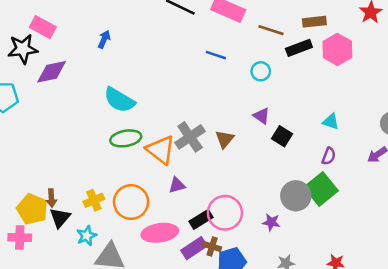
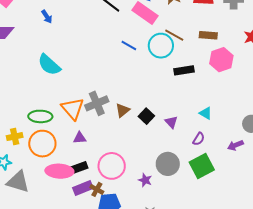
blue arrow: (104, 39) -> (47, 17), turned 112
black rectangle: (299, 48) -> (184, 70), moved
cyan circle: (261, 71) -> (161, 46), moved, size x1.6
purple triangle: (262, 116) -> (171, 122), moved
black square: (282, 136) -> (146, 116), moved
green ellipse: (126, 138) -> (40, 116), moved
green square: (321, 189) -> (202, 166), moved
black rectangle: (201, 219) -> (79, 168), moved

